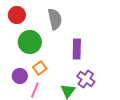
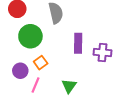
purple cross: (86, 79) -> (102, 52), moved, turned -30

